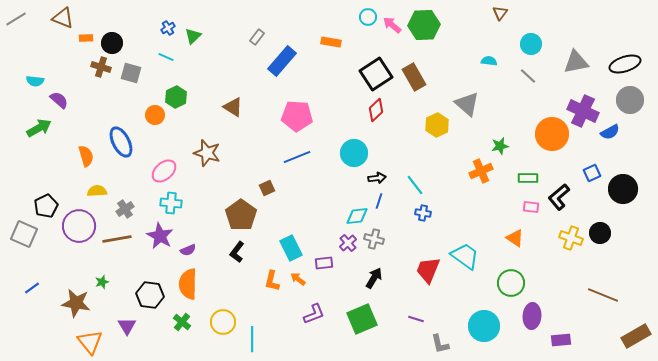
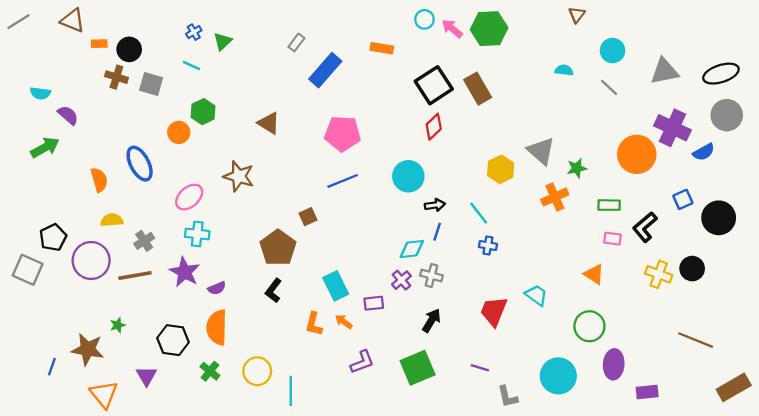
gray triangle: (467, 104) -> (541, 151), moved
yellow hexagon: (437, 125) -> (501, 169), moved
cyan trapezoid: (465, 256) -> (536, 295), size x0.7
blue line: (32, 288) -> (52, 367), moved, turned -35

